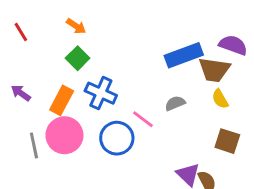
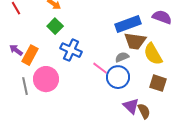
brown trapezoid: (214, 70) -> (135, 41), moved
yellow semicircle: (220, 99) -> (153, 54), size x1.6
orange rectangle: (62, 100) -> (30, 55), moved
blue circle: (117, 138) -> (118, 77), moved

